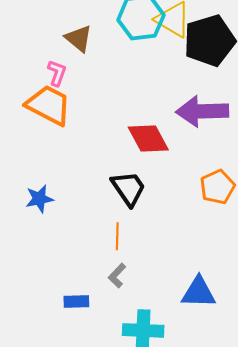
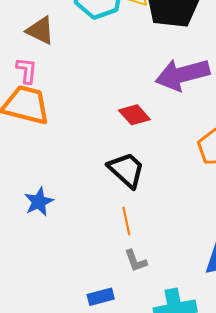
red diamond: (148, 138) -> (134, 115), size x0.7
gray L-shape: (117, 276) -> (136, 261), turned -50

